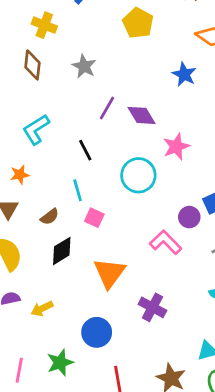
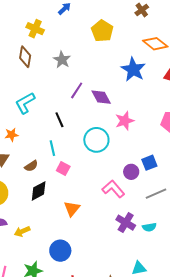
blue star: (184, 74) -> (133, 69), size x1.4
orange triangle: (110, 273) -> (72, 209), size x0.7
purple cross: (152, 307) -> (126, 223), moved

